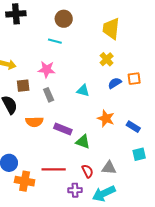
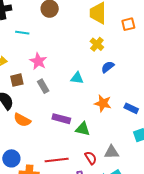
cyan line: (55, 41) -> (22, 33), moved
pink star: (47, 70) -> (38, 61), turned 30
orange square: (134, 79) -> (128, 24), moved
orange semicircle: (34, 122) -> (22, 120), moved, turned 36

